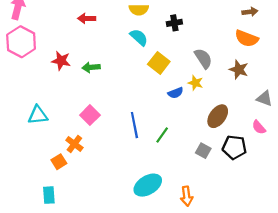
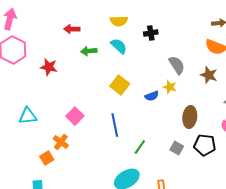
yellow square: (159, 63) -> (120, 85), moved
green arrow: (91, 67) -> (89, 51), moved
brown ellipse: (218, 116) -> (190, 117), turned -30
green line: (162, 135) -> (140, 147), moved

